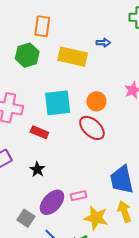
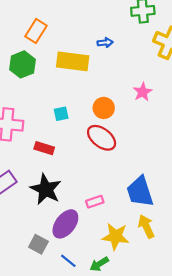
orange rectangle: (42, 26) -> (36, 31), turned 30
cyan square: (58, 103) -> (61, 114), size x0.5
black star: (37, 169) -> (46, 189), size x1.8
pink rectangle: (78, 196) -> (95, 202), moved

